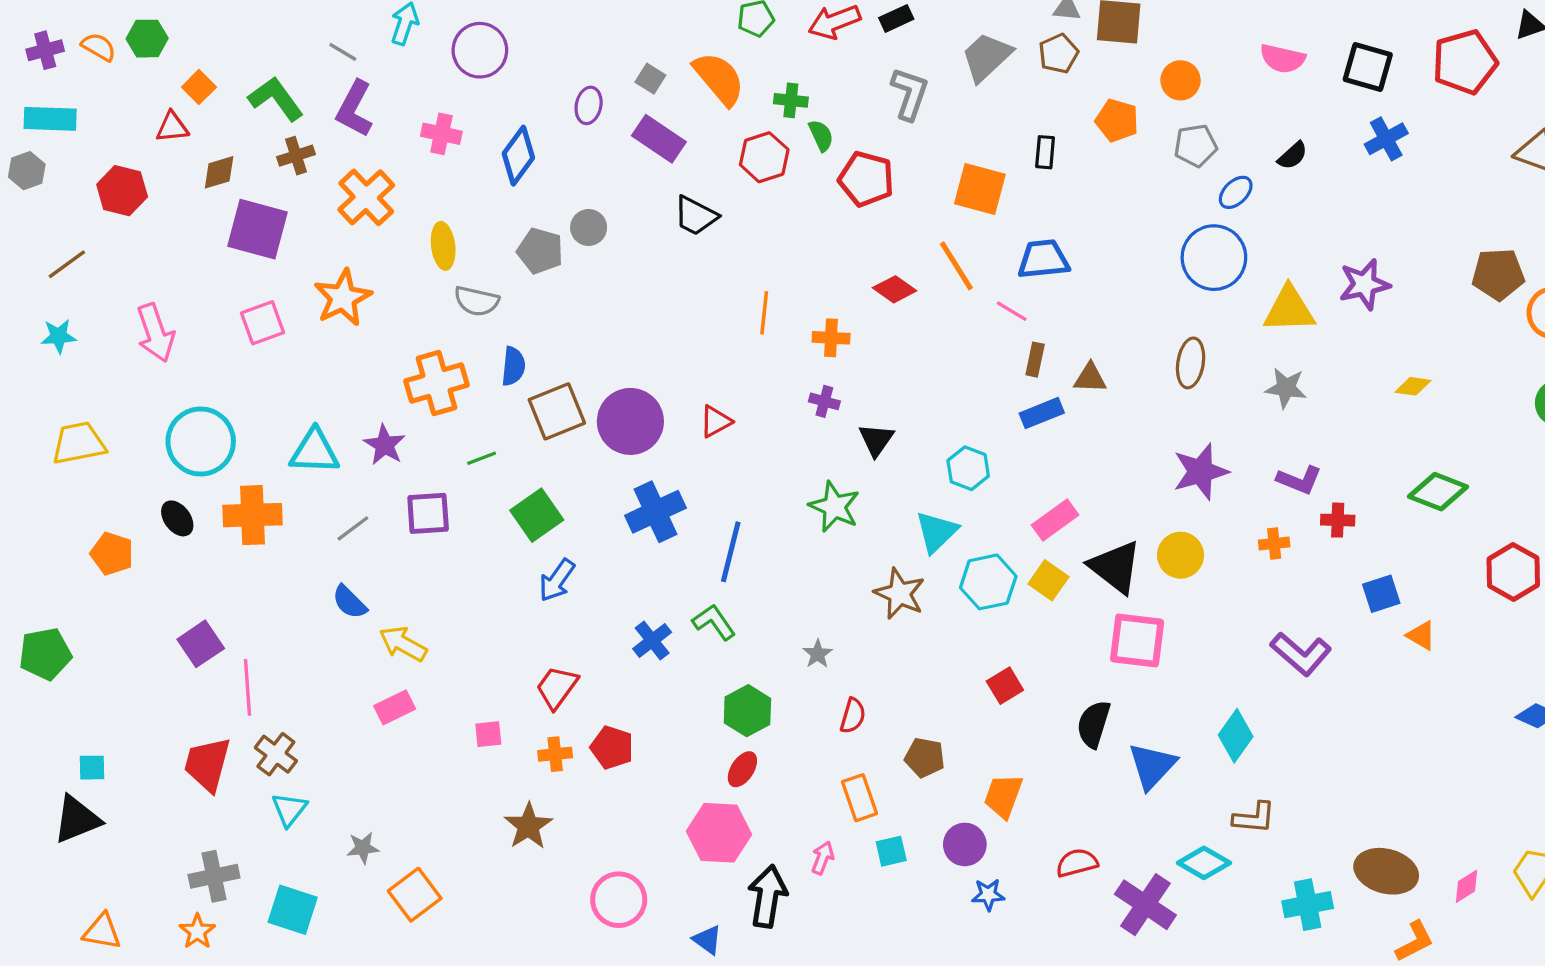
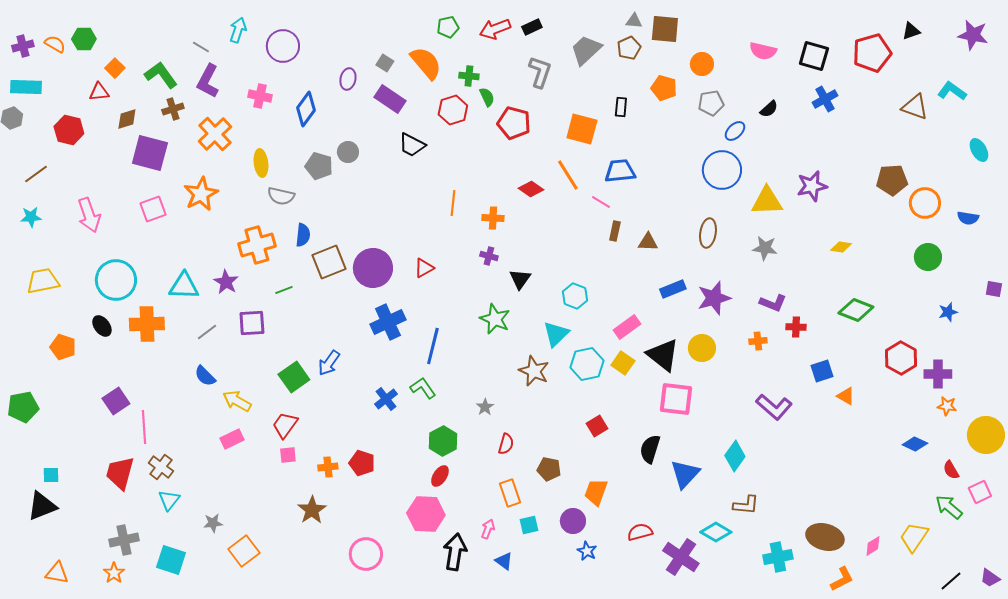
blue rectangle: (1042, 413) -> (673, 289), moved
green square: (537, 515) -> (294, 377), moved
red trapezoid: (557, 687) -> (285, 425), moved
blue star: (988, 895) -> (587, 551), turned 30
blue triangle: (707, 940) -> (504, 561), moved

